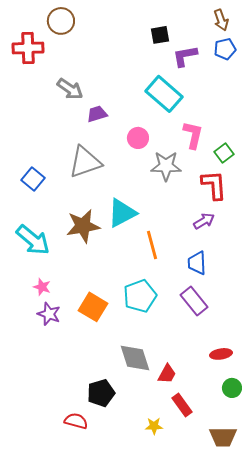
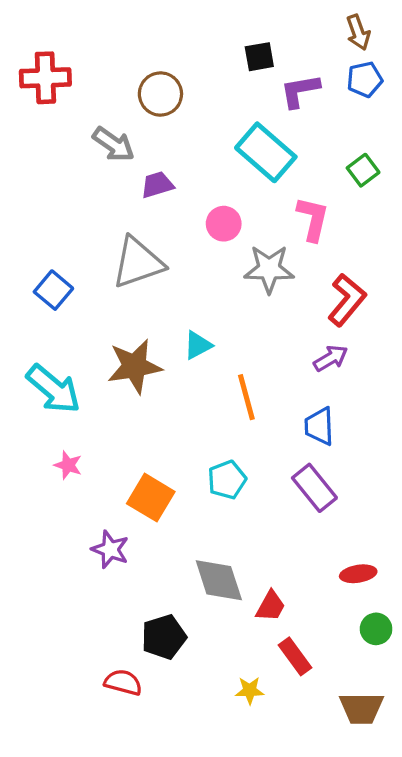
brown circle: (61, 21) -> (160, 94), moved
green square: (224, 153) -> (363, 170), moved
red L-shape: (214, 185) -> (347, 300), turned 44
cyan triangle: (122, 213) -> (198, 345), size x0.6
cyan pentagon: (140, 296) -> (227, 480), size x0.7
purple star: (49, 314) -> (110, 549), moved

